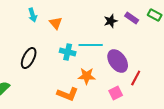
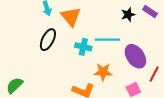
orange triangle: (56, 23) -> (71, 17), size x1.5
black ellipse: (29, 58) -> (48, 40), moved

